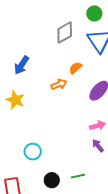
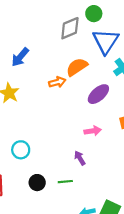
green circle: (94, 13) -> (94, 14), moved
orange semicircle: (75, 68) -> (77, 67), size x1.5
purple arrow: (98, 146) -> (80, 158), moved

